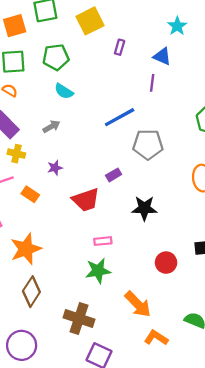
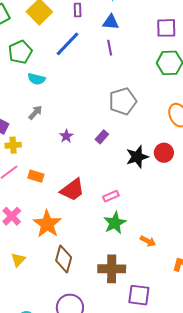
purple rectangle: (120, 47) -> (78, 10), moved
blue line: (120, 117) -> (68, 44), moved
purple star: (55, 168) -> (66, 136), moved
red trapezoid: (86, 200) -> (72, 190), moved
red circle: (166, 263) -> (164, 153), moved
orange arrow: (138, 304) -> (148, 241), moved, size x0.6

